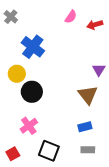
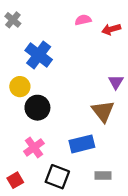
pink semicircle: (71, 17) -> (83, 20), turned -136
blue rectangle: (85, 127) -> (82, 144), moved, size x1.5

